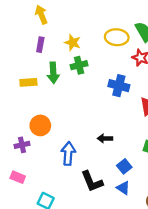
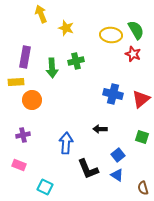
yellow star: (73, 43) -> (66, 28), moved
purple rectangle: (40, 45) -> (25, 57), moved, size x1.5
yellow rectangle: (28, 82) -> (16, 82), moved
blue cross: (119, 86) -> (113, 94), moved
orange circle: (40, 125) -> (32, 100), moved

